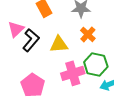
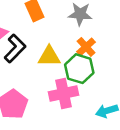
green hexagon: (96, 64) -> (79, 69), moved

